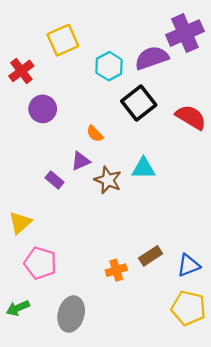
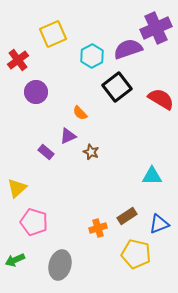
cyan triangle: (143, 168) -> (152, 176), moved
brown star: (108, 180) -> (91, 152), size x0.7
yellow pentagon: (188, 308) -> (136, 254), moved

